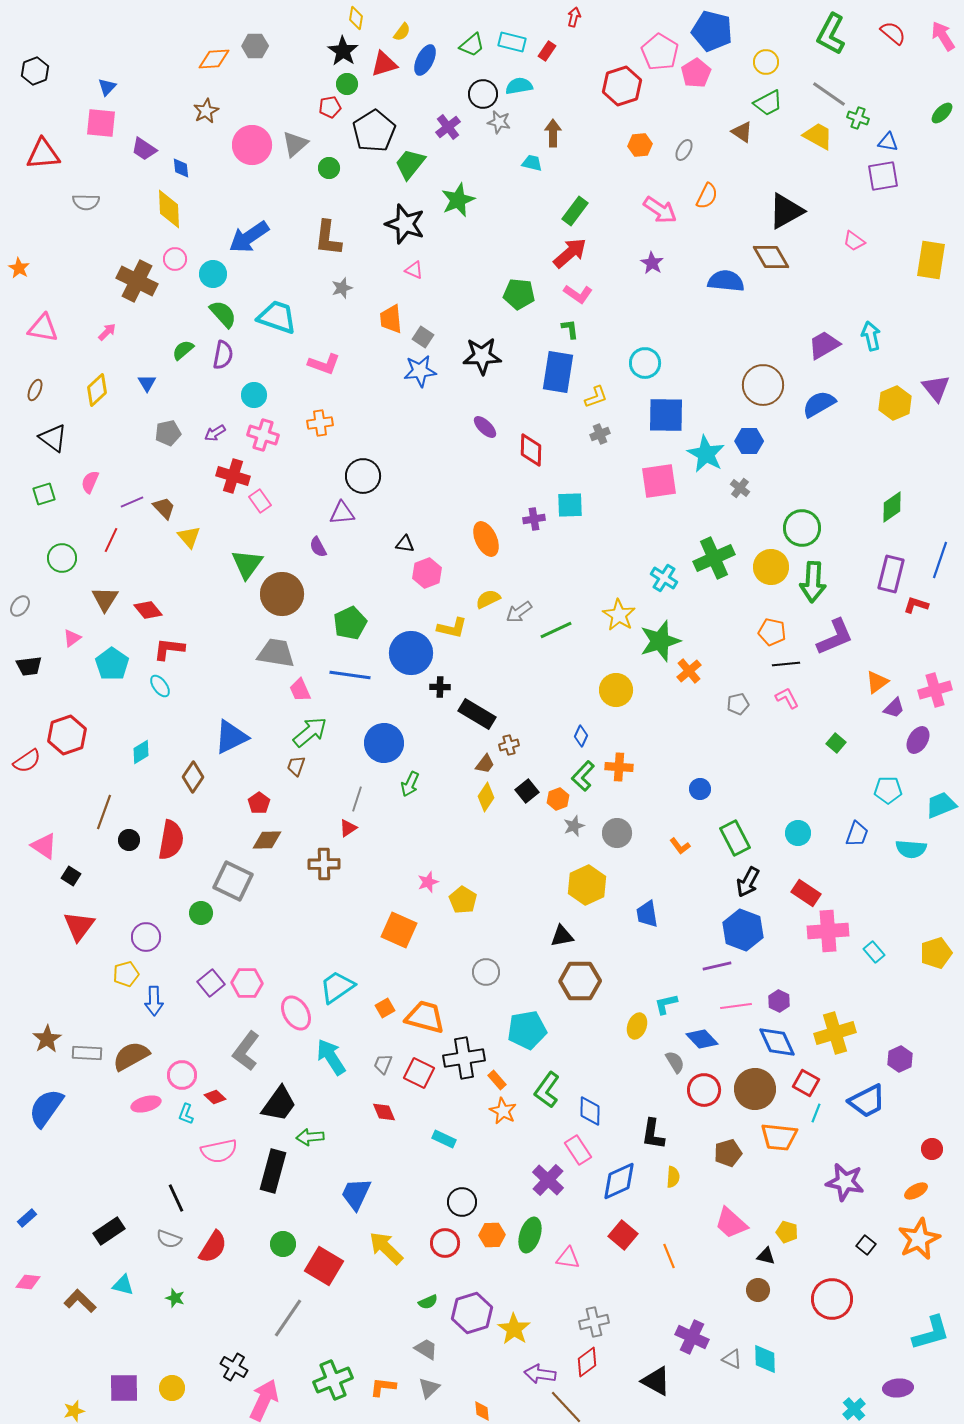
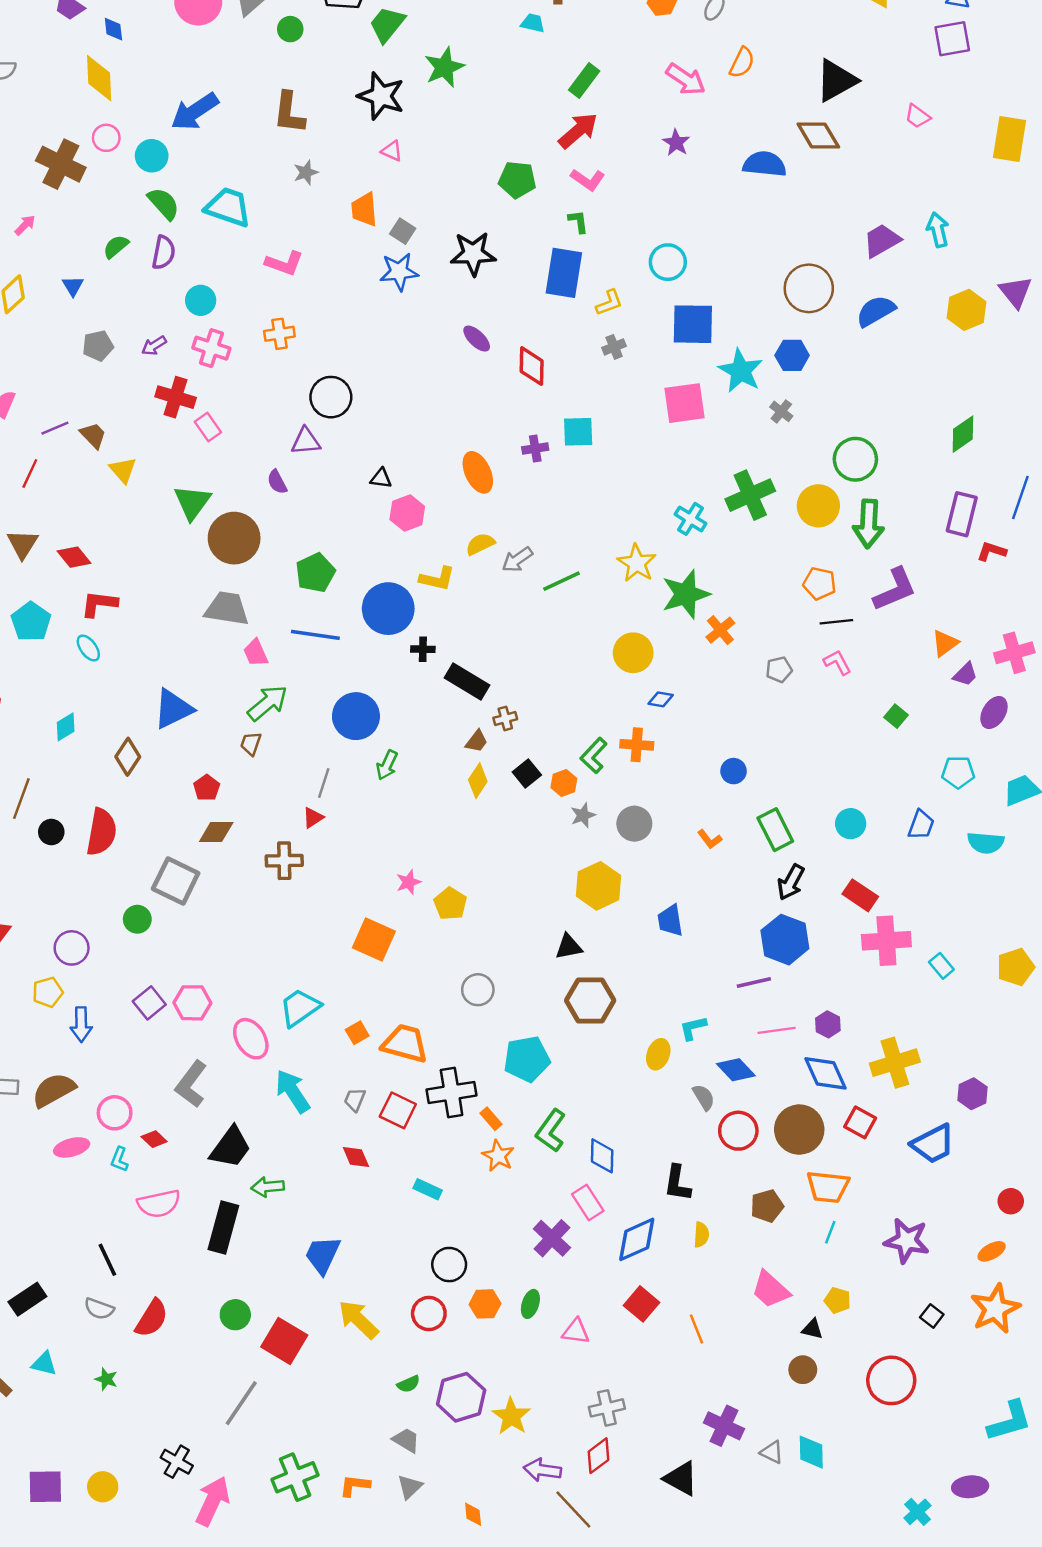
blue diamond: (581, 736) -> (661, 699), moved, turned 75
cyan line: (816, 1113) -> (830, 1232), moved
green ellipse: (530, 1235) -> (530, 1304), size x0.7

